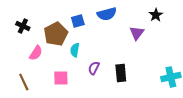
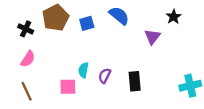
blue semicircle: (107, 14) -> (119, 16), turned -126
brown pentagon: (56, 34) -> (56, 18), moved
cyan semicircle: (75, 50) -> (83, 70), moved
pink semicircle: (36, 53) -> (28, 59), moved

